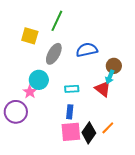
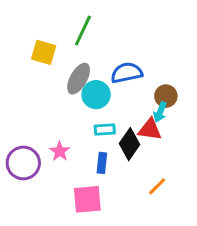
cyan circle: (39, 80) -> (96, 95), moved
red triangle: (103, 89) -> (150, 130), turned -30
pink star: (30, 92) -> (60, 151), moved
pink square: (71, 132) -> (87, 199), moved
black diamond: (89, 133) -> (130, 144), moved

